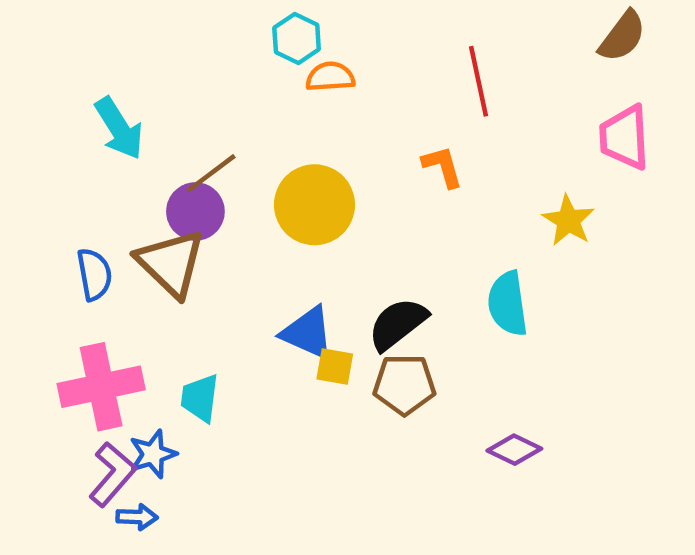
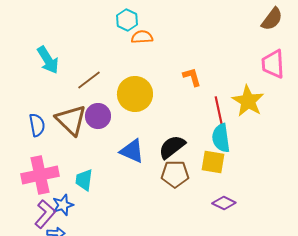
red line: (478, 81) -> (219, 112), moved
purple circle: (195, 212) -> (98, 116), moved
yellow star: (568, 220) -> (248, 101), size x1.4
yellow square: (335, 367) -> (213, 162), moved, size x1.4

